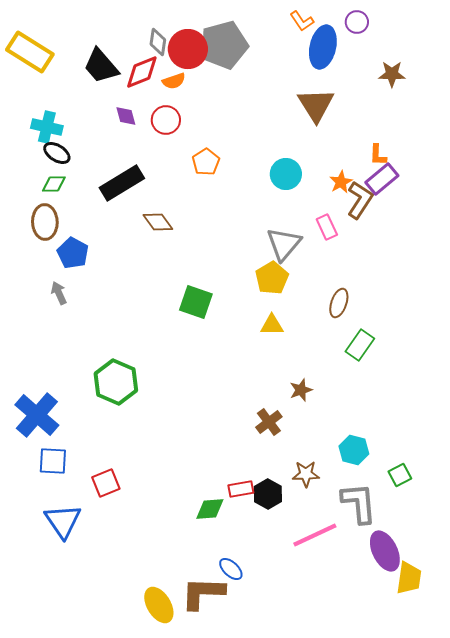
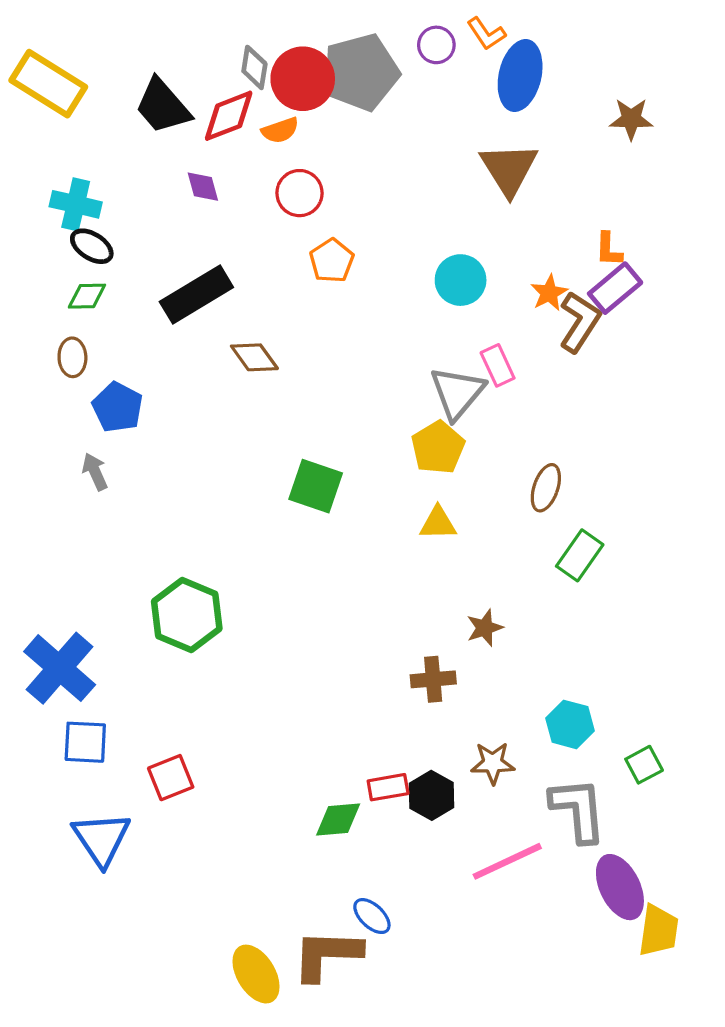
purple circle: (357, 22) -> (436, 45), moved
red circle: (166, 120) -> (299, 193), moved
brown ellipse: (45, 222) -> (72, 357), size x0.7
pink rectangle: (327, 227) -> (498, 365), moved
brown cross: (269, 422) -> (433, 679), turned 32

